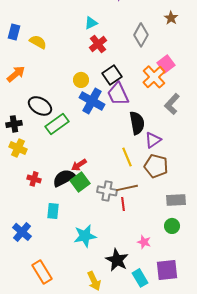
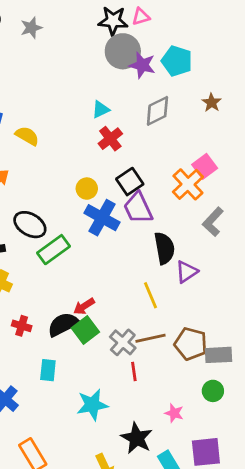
gray diamond: (141, 35) -> (157, 111), moved, turned 35
brown pentagon: (156, 166) -> (191, 344), moved
gray cross: (107, 191) -> (123, 342), turned 30
red line: (123, 204) -> (134, 372), moved

